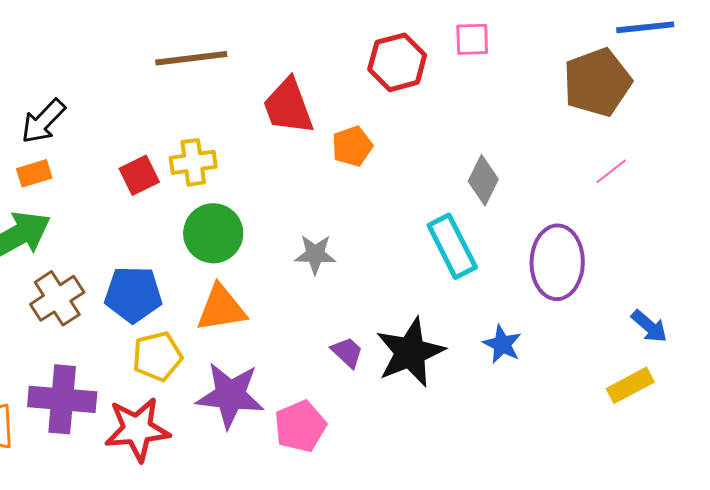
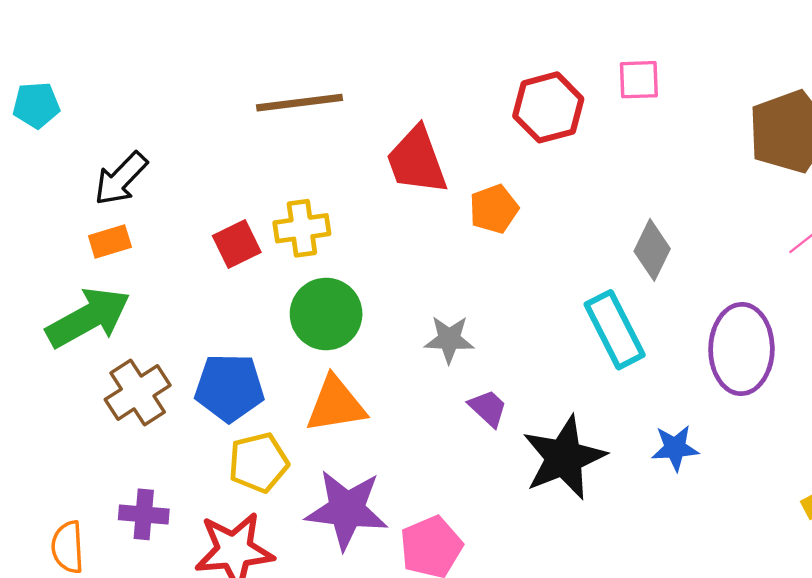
blue star: (502, 344) -> (675, 448), turned -30
purple trapezoid: (347, 352) -> (488, 408), moved
purple cross: (62, 399) -> (144, 514), size x0.6

